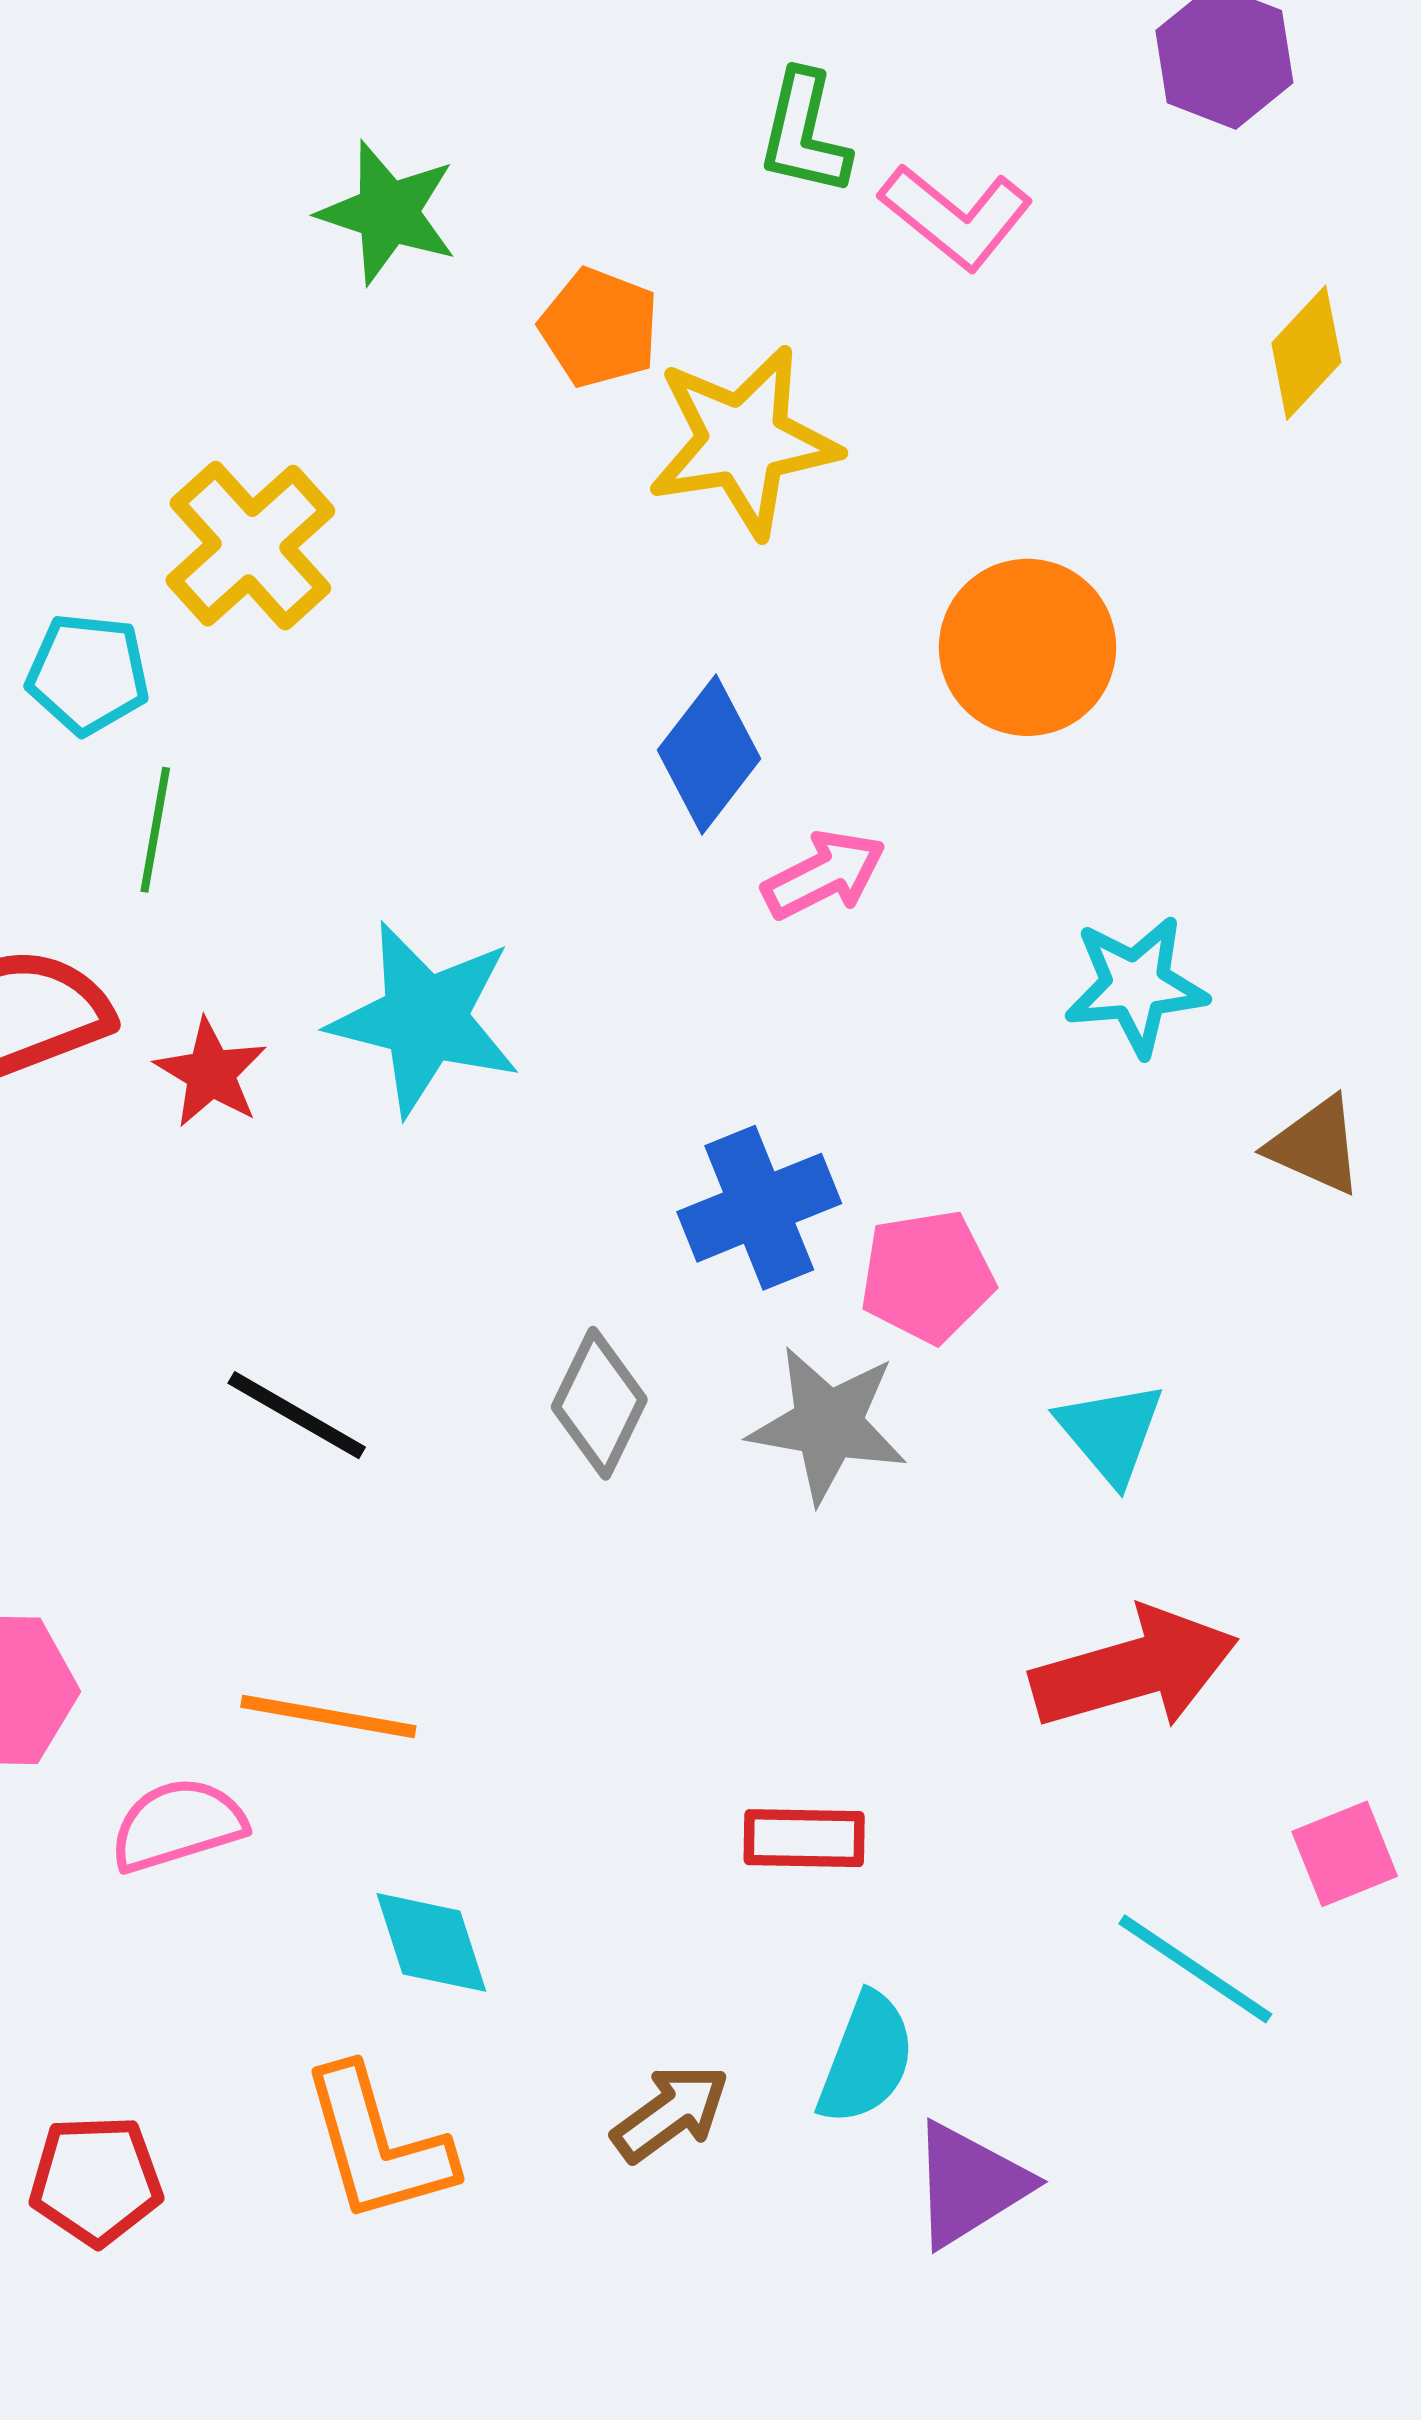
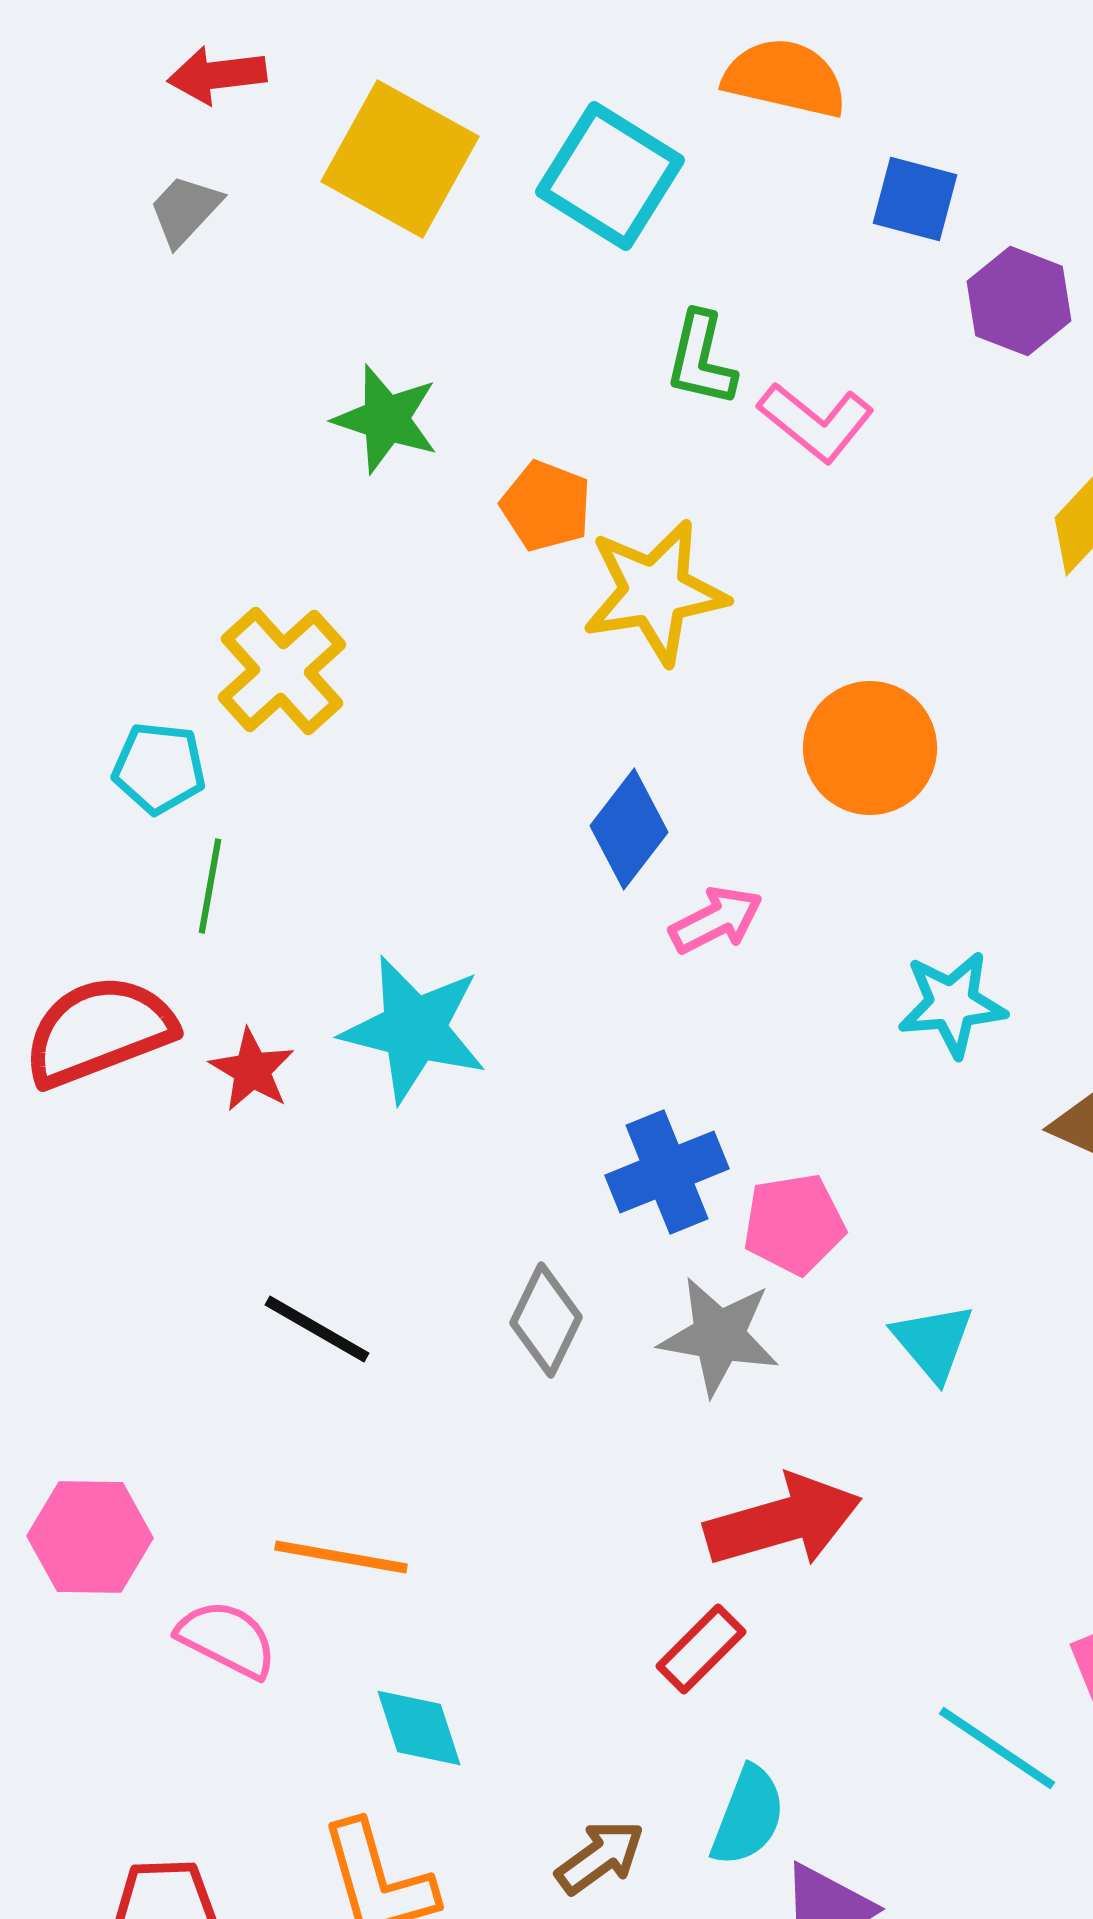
red arrow: (1135, 1669) -> (783, 1521), moved
pink semicircle: (178, 1825) -> (227, 1639), turned 44
red rectangle: (804, 1838) -> (701, 1649), turned -46

